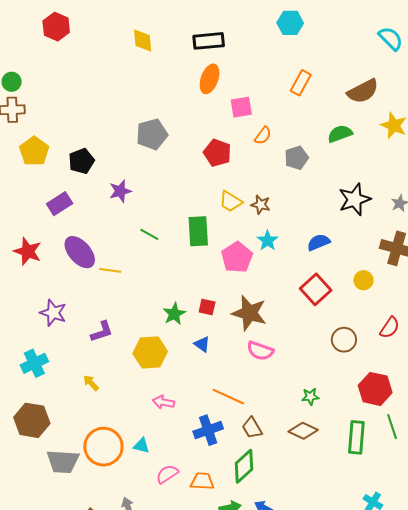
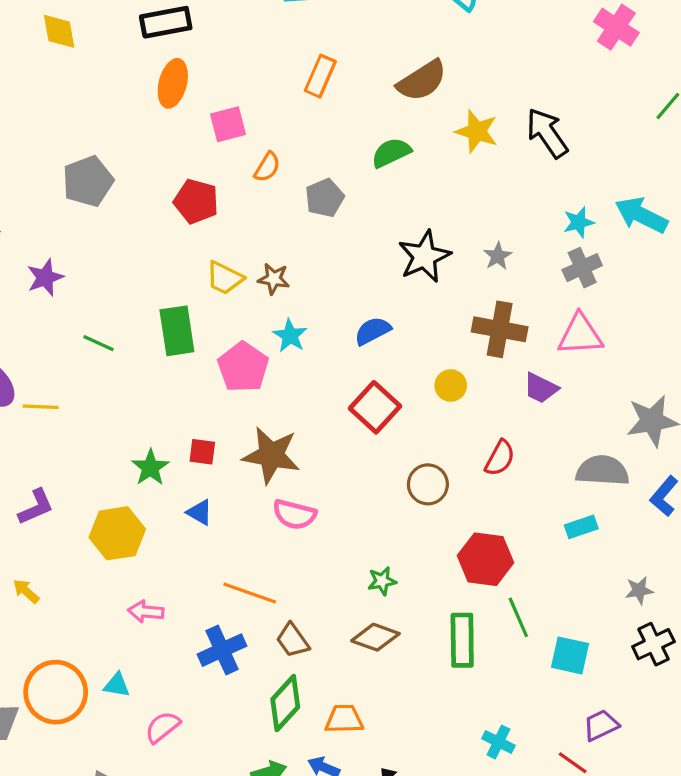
orange trapezoid: (202, 481) -> (344, 719), moved

